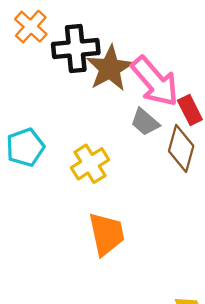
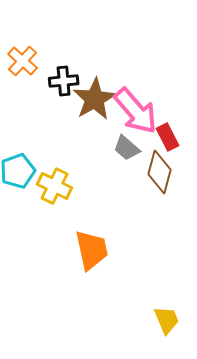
black cross: (76, 49) -> (64, 81), size x0.7
yellow cross: (90, 164) -> (55, 186), moved, turned -32

